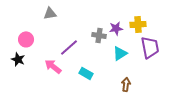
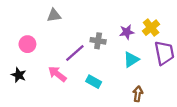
yellow cross: (138, 24) -> (151, 28), turned -35
gray cross: (99, 35) -> (98, 41), moved
black star: (18, 59) -> (19, 75), moved

